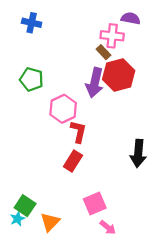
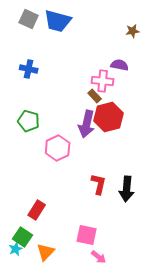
red L-shape: (78, 132) -> (99, 184), moved
red rectangle: (73, 161) -> (37, 210), moved
pink square: (95, 203) -> (87, 235), turned 35

